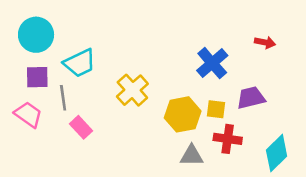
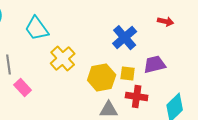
cyan trapezoid: (80, 63) -> (37, 29), moved, turned 80

